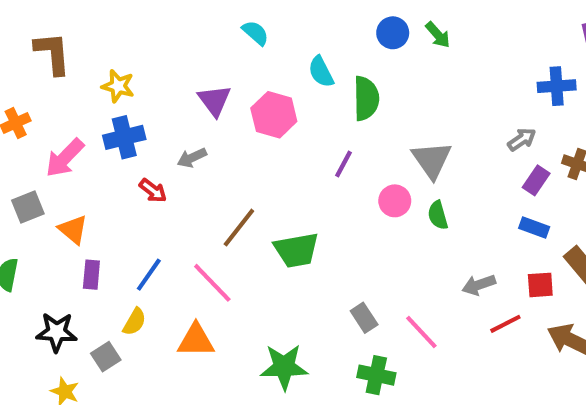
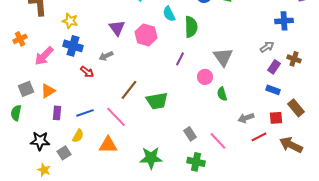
blue cross: (124, 137) -> (73, 46), turned 30
gray square: (28, 207) -> (26, 89), moved
green semicircle: (438, 215) -> (222, 94), moved
orange triangle: (73, 230) -> (48, 91), turned 49
blue line: (149, 275) -> (85, 113), turned 36

